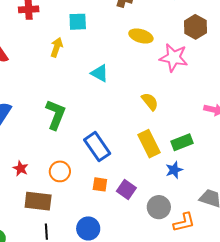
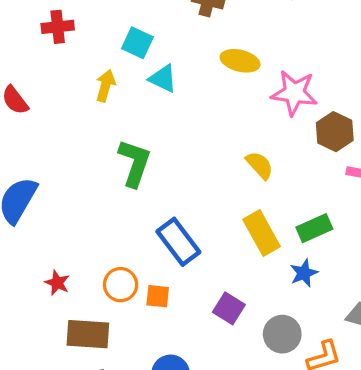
cyan square: (78, 22) -> (137, 43), turned 30
brown hexagon: (195, 27) -> (335, 132), moved
cyan triangle: (100, 73) -> (163, 78), moved
green L-shape: (56, 115) -> (135, 163), moved
orange square: (100, 184) -> (158, 296), moved

